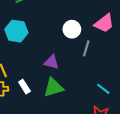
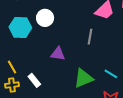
white circle: (72, 29) -> (45, 18), moved
green triangle: (53, 87) -> (84, 78), moved

